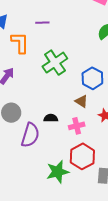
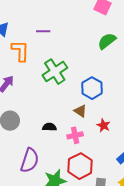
purple semicircle: (30, 135) -> (30, 160), moved

